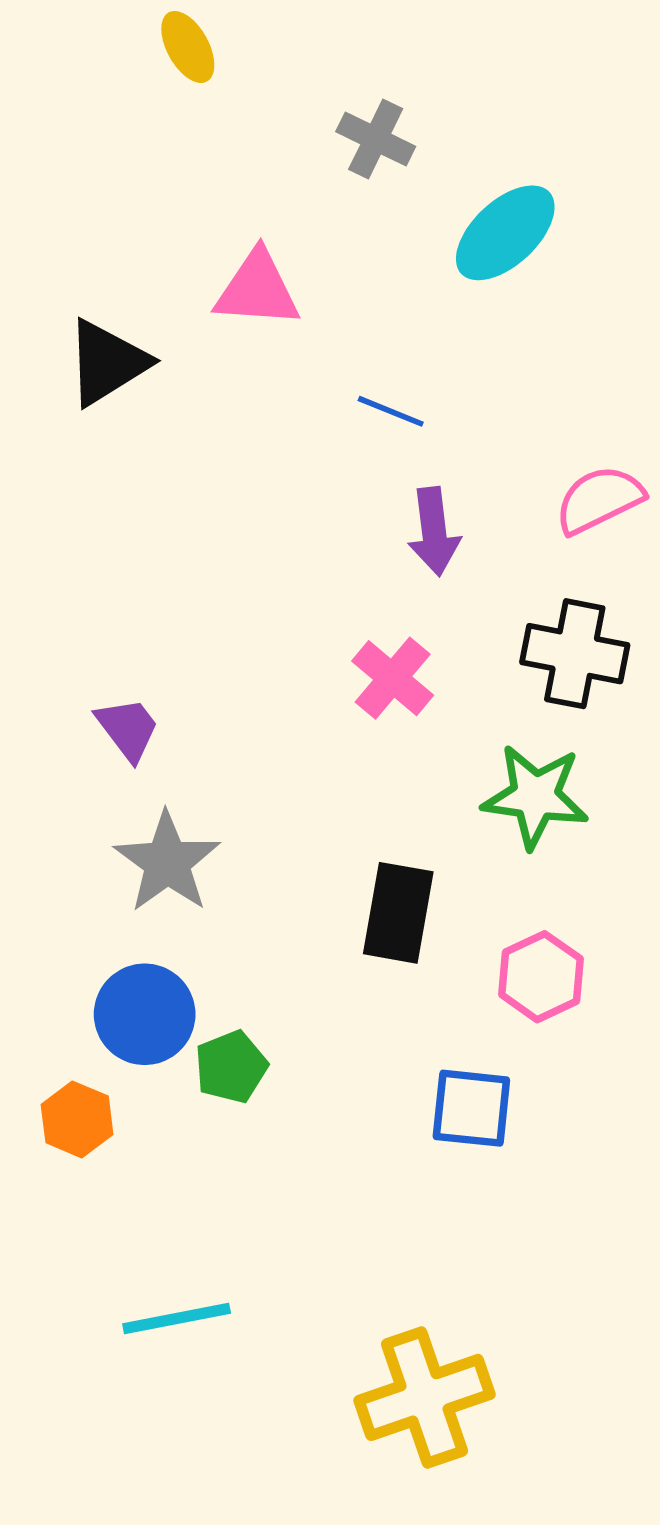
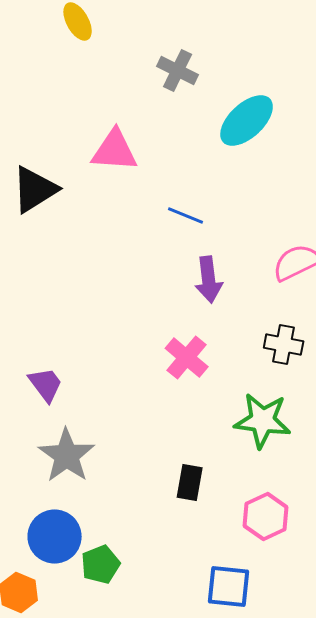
black cross: (575, 654) -> (284, 344), size x0.7
black rectangle: (398, 913) -> (190, 482), size x0.7

